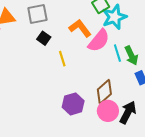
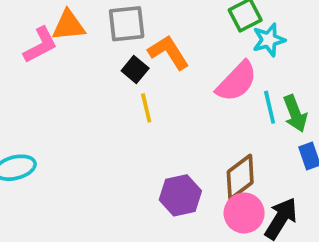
cyan star: (114, 17) -> (269, 40), size x0.7
orange L-shape: (80, 28) -> (169, 52), moved
yellow line: (62, 59) -> (146, 108), moved

